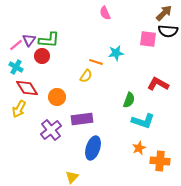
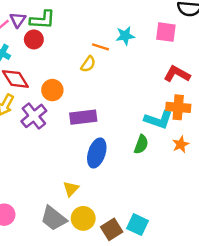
pink square: (148, 39) -> (166, 32), moved
green semicircle: (129, 100) -> (141, 144), moved
purple cross: (51, 130) -> (34, 116), moved
orange star: (139, 148) -> (181, 144), moved
orange cross: (160, 161) -> (178, 107), moved

